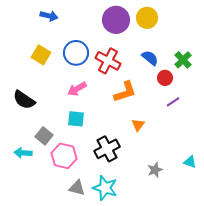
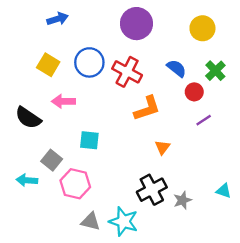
blue arrow: (49, 16) -> (58, 19), turned -30
yellow circle: (147, 18) -> (202, 28), moved
pink arrow: (77, 89) -> (63, 101), moved, turned 30
black cross: (107, 149) -> (152, 190), moved

